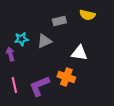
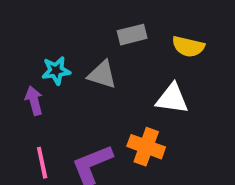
yellow semicircle: (87, 15) -> (188, 47), moved
gray triangle: (44, 41) -> (102, 75), turned 42

